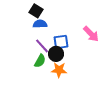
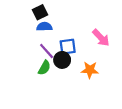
black square: (36, 11) -> (40, 12), turned 32
orange star: (59, 70) -> (90, 70), moved

